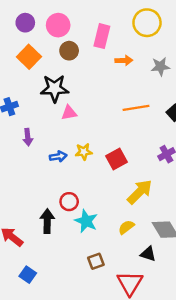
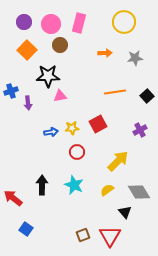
pink rectangle: (102, 36) -> (79, 23), moved
purple arrow: (28, 137) -> (28, 103), moved
red square: (117, 159) -> (98, 124), moved
red circle: (69, 202) -> (77, 152), moved
black triangle: (148, 254) -> (125, 212), turned 32
brown square: (96, 261) -> (83, 235), moved

